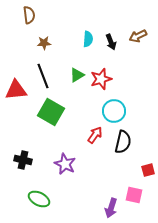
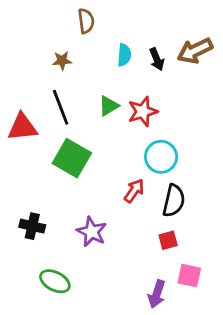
brown semicircle: (29, 15) -> (86, 21), moved
brown arrow: (138, 36) -> (195, 51), size x1.4
red square: (148, 170) -> (168, 240), moved

